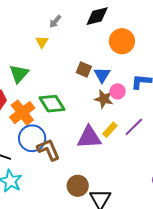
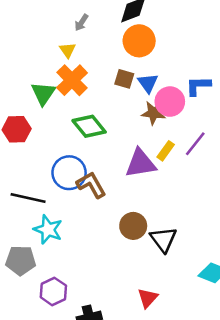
orange circle: (122, 41) -> (139, 41), moved
pink circle: (118, 91) -> (170, 102), size x1.5
orange cross: (22, 113) -> (72, 80), moved

